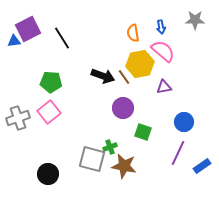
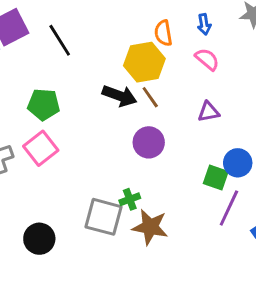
pink semicircle: (163, 51) -> (207, 59), size x0.7
yellow hexagon: (140, 64) -> (144, 62), moved
green square: (143, 132) -> (216, 177), moved

